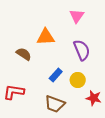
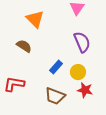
orange triangle: (46, 37) -> (35, 19), moved, turned 48
red star: (94, 98) -> (85, 90), moved

